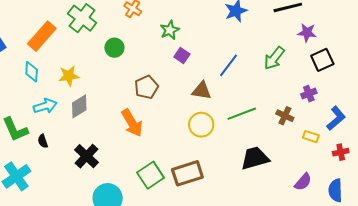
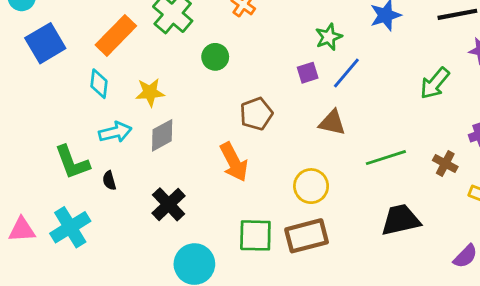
green star: (170, 30) -> (329, 37), moved
purple square: (182, 55) -> (308, 73), turned 35
blue line: (228, 65) -> (346, 73), moved
yellow circle: (201, 125) -> (311, 186), moved
green square: (151, 175) -> (255, 235), turned 32

